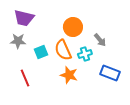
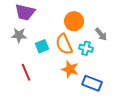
cyan cross: (85, 54) -> (86, 48), turned 32
blue rectangle: (110, 73) -> (92, 83), moved

